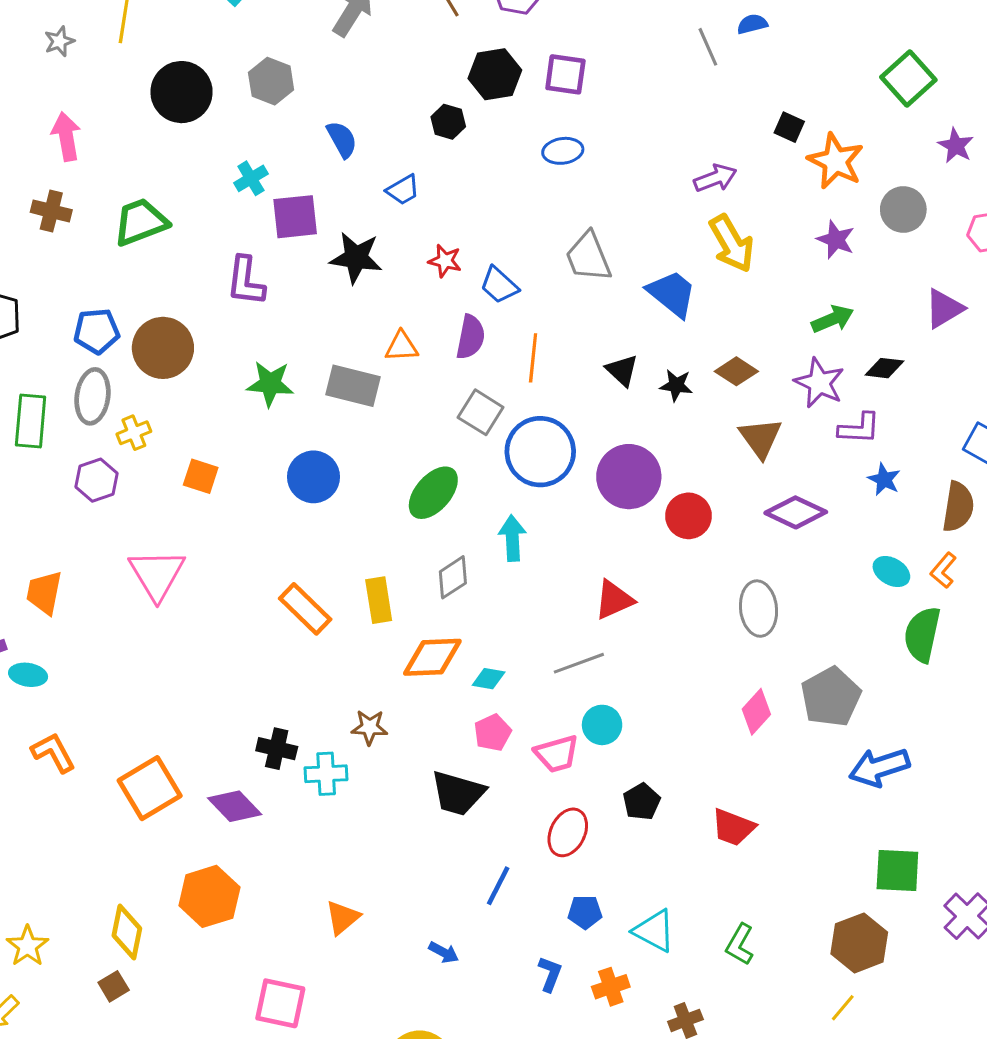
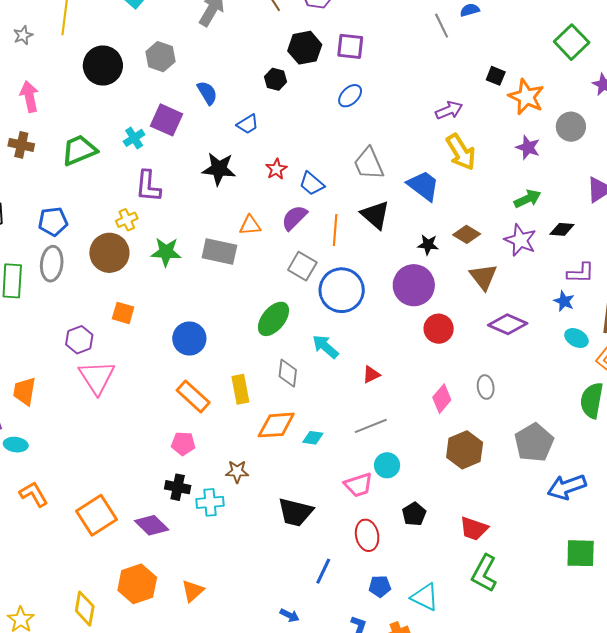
blue ellipse: (563, 151) -> (350, 96), turned -35
cyan cross: (251, 178) -> (134, 138), moved
purple square: (295, 217) -> (167, 120), moved, turned 32
red star: (445, 261) -> (276, 169), turned 30
purple semicircle: (471, 337) -> (294, 218), turned -144
brown circle: (163, 348) -> (109, 253), moved
black triangle: (622, 370) -> (375, 215), moved, size x1.4
purple L-shape: (859, 428) -> (581, 273), moved
yellow cross: (134, 433) -> (127, 220), moved
blue circle: (313, 477) -> (189, 338), moved
purple circle: (629, 477) -> (414, 285), moved
purple hexagon: (97, 480) -> (79, 340), moved
cyan arrow: (512, 538) -> (325, 347), turned -44
cyan ellipse: (891, 572) -> (576, 338), moved
gray diamond: (453, 577) -> (288, 373), turned -48
red triangle: (614, 600) -> (371, 375), moved, size x0.7
gray ellipse: (759, 609) -> (486, 387), size x0.7
pink diamond: (756, 712) -> (442, 399), moved
pink pentagon: (493, 733) -> (183, 444), moved, turned 30
red ellipse: (568, 832) -> (367, 535), turned -36
orange triangle: (343, 918) -> (193, 591), moved
brown hexagon: (859, 943) -> (465, 450), moved
green L-shape: (740, 944) -> (484, 573), moved, size x1.4

